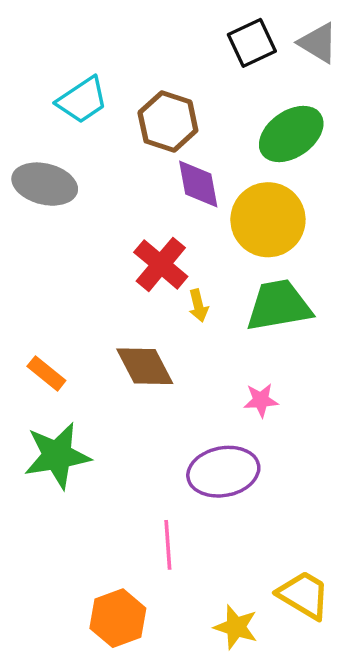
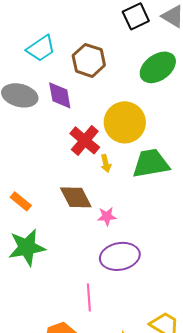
purple diamond: (198, 184) -> (60, 95), moved
yellow circle: (268, 220) -> (125, 122), moved
pink star: (261, 400) -> (107, 216), moved

